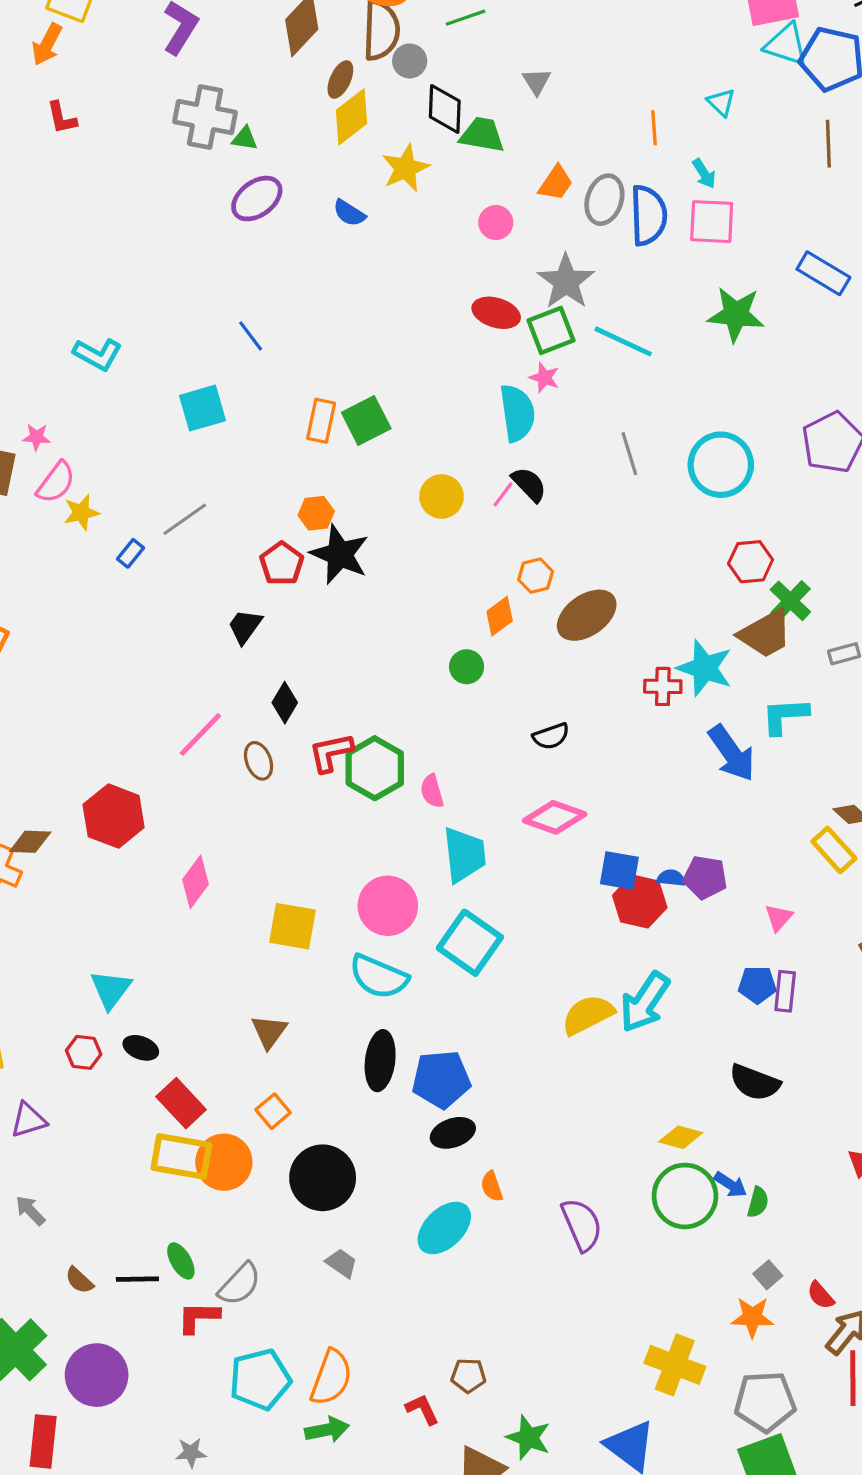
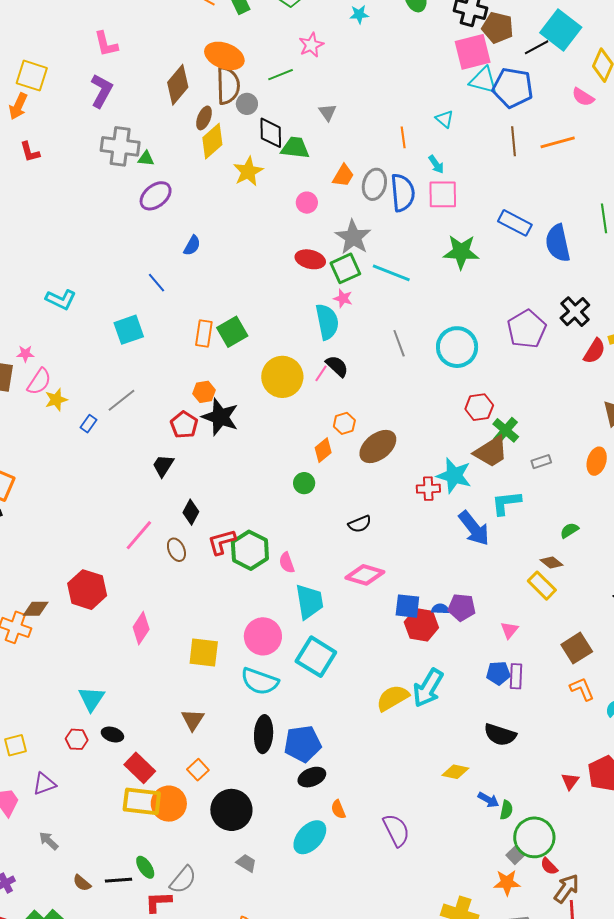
blue semicircle: (349, 213) -> (192, 245), moved, turned -90
yellow circle: (442, 496) -> (282, 377), size x1.5
green circle: (685, 1196) -> (534, 837), moved

